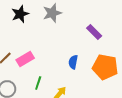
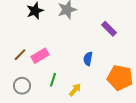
orange pentagon: (105, 67) -> (120, 78), moved

